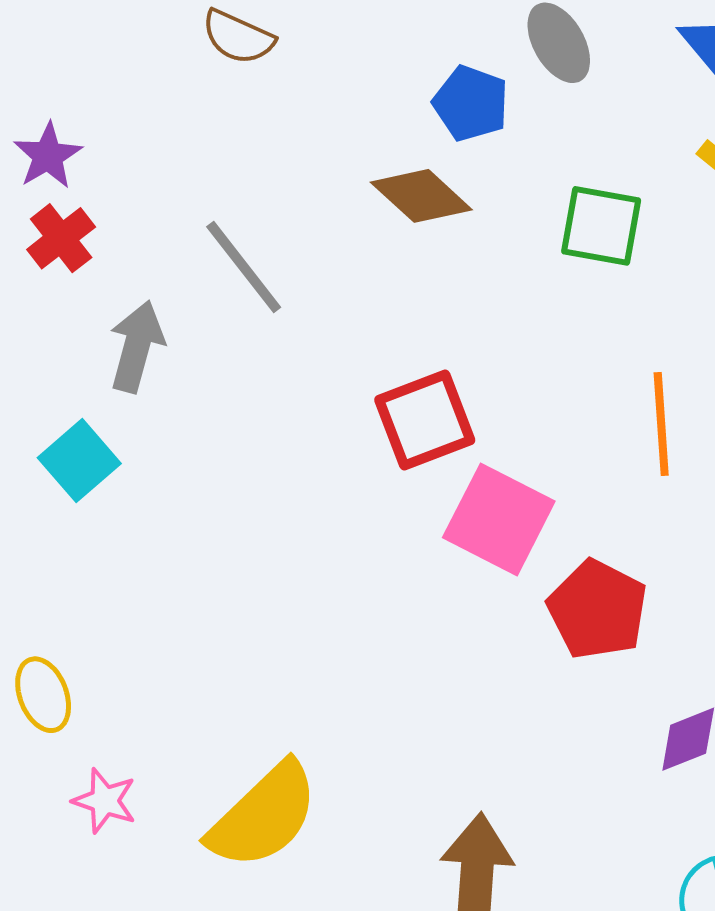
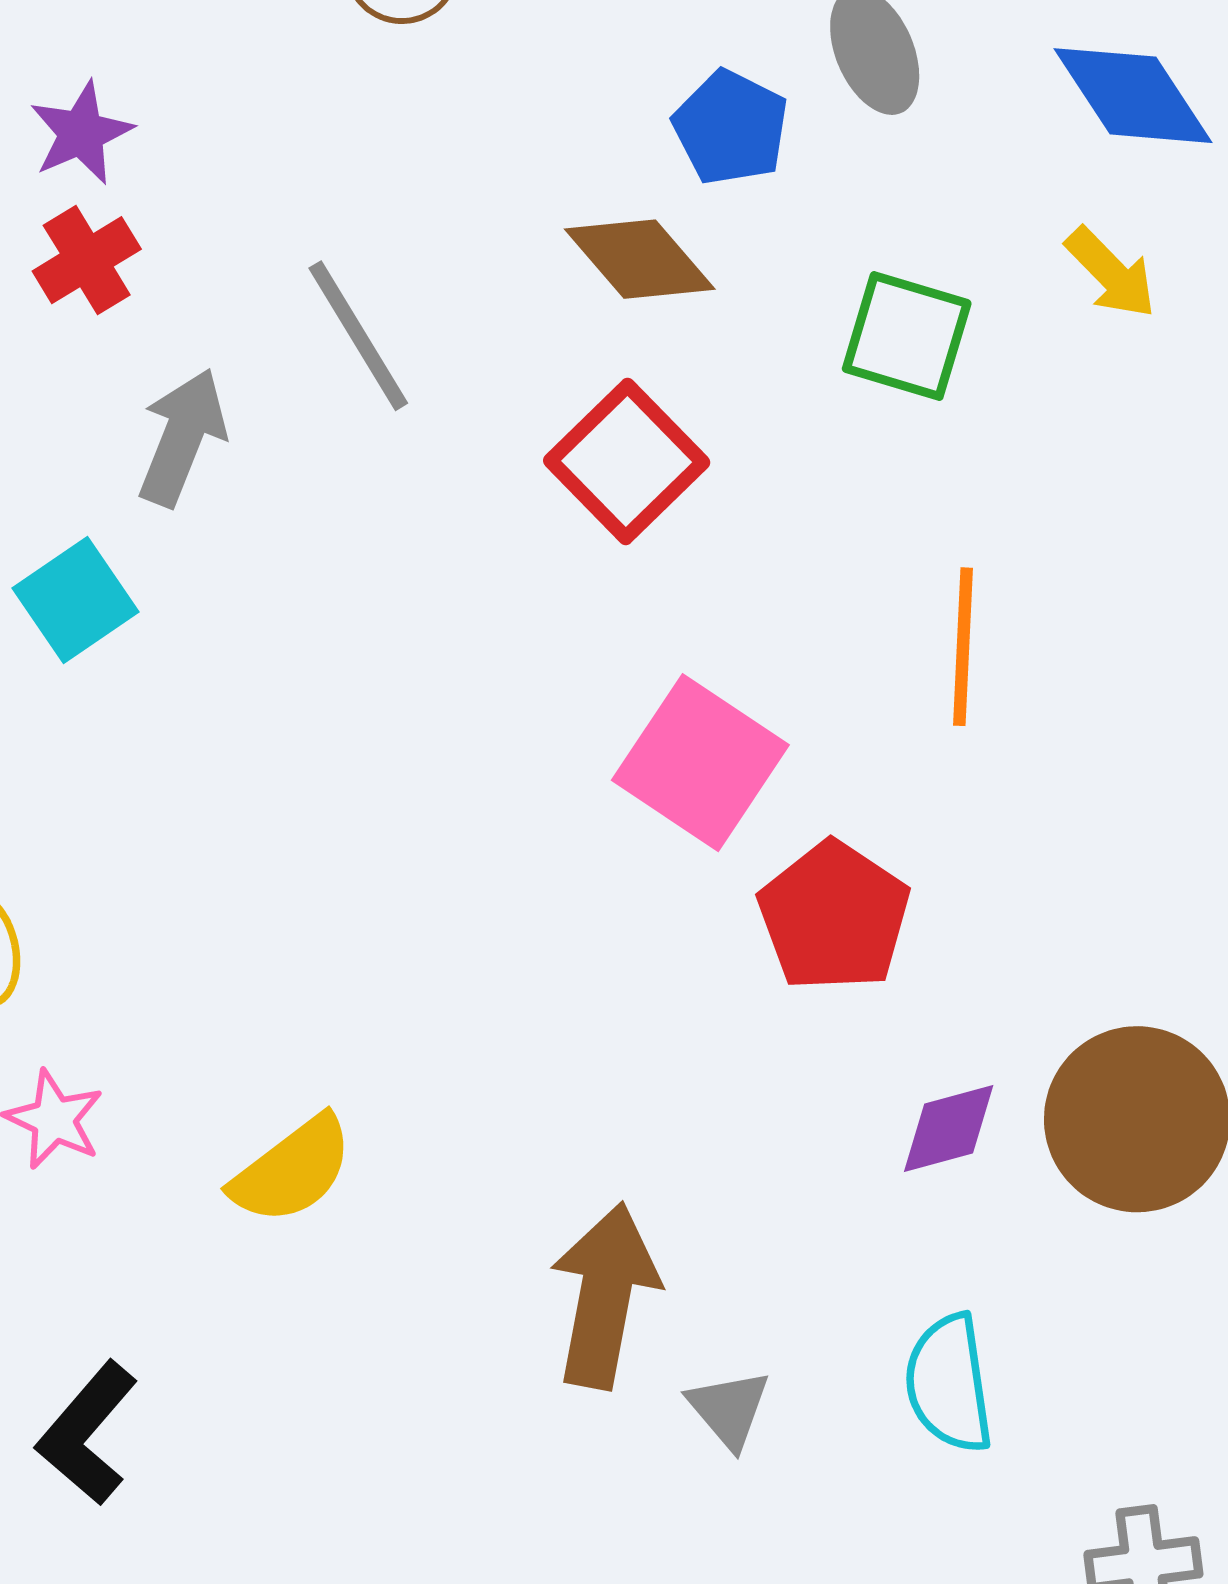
red square: (425, 420) -> (627, 461), moved, turned -30
yellow semicircle: (264, 816) -> (292, 1170), size x0.7

